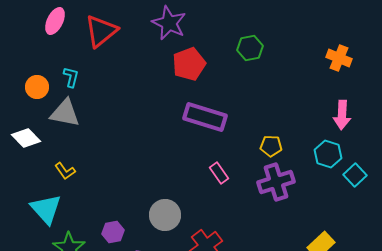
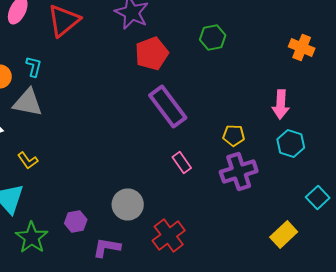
pink arrow: (342, 115) -> (281, 104), moved
purple rectangle: (205, 117) -> (168, 106), turned 36
cyan square: (355, 175) -> (318, 198), moved

